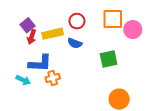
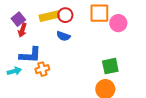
yellow rectangle: (53, 34) -> (49, 16), moved
green square: (109, 59) -> (110, 66), moved
cyan arrow: (23, 80) -> (14, 71), turned -40

